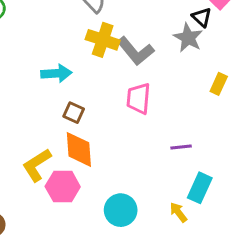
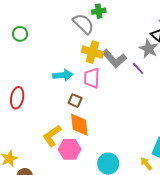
pink trapezoid: (139, 98) -> (92, 78), moved
purple line: (181, 147) -> (138, 68), moved, turned 56

